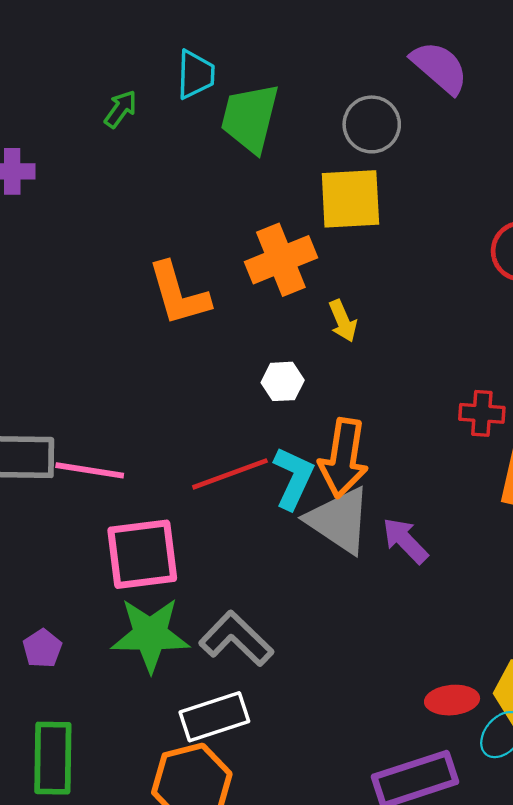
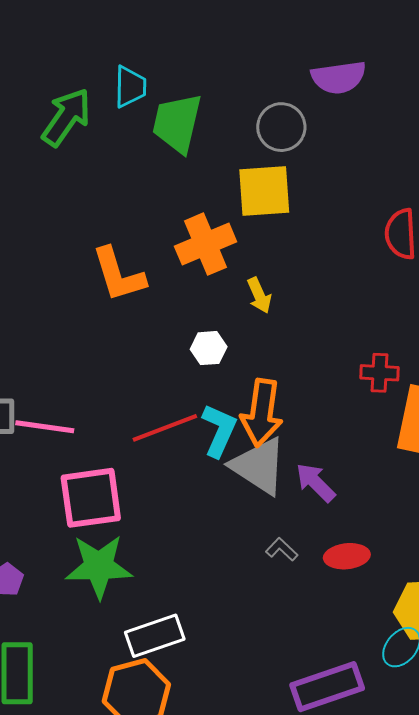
purple semicircle: (440, 67) -> (339, 77), turned 132
green arrow: (121, 109) -> (66, 117), size x1.8
gray L-shape: (236, 639) -> (282, 549), moved, size x0.5
red ellipse: (452, 700) -> (347, 556), moved

